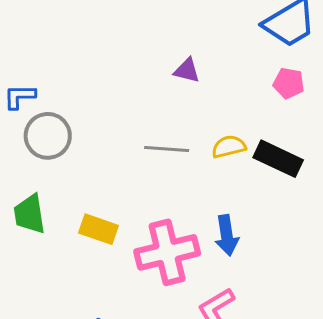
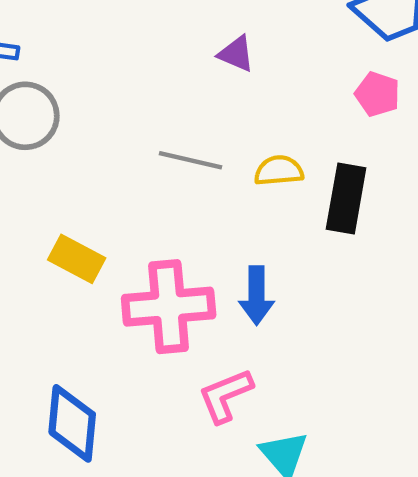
black rectangle: (278, 159) -> (346, 198), turned 66

